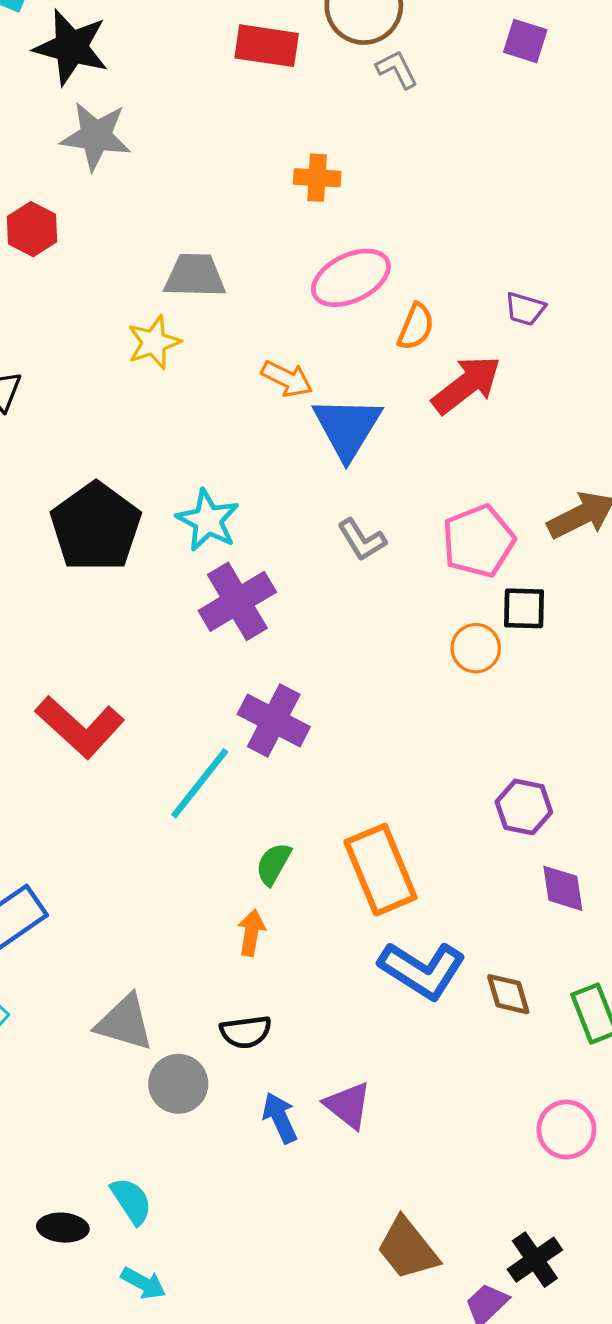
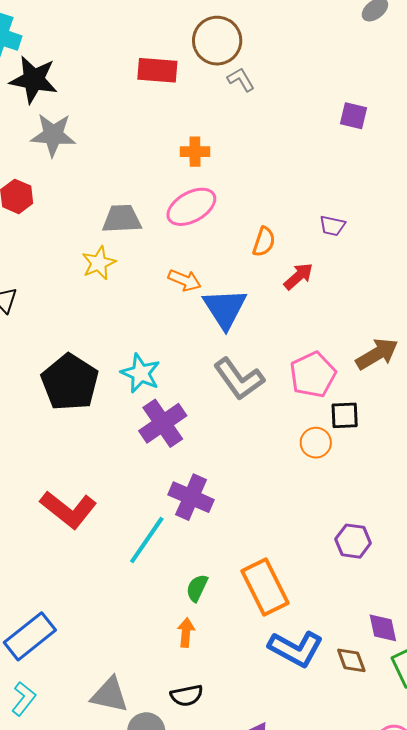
purple square: (525, 41) -> (354, 116), moved
pink ellipse: (351, 278) -> (191, 207), moved
red arrow: (466, 385) -> (298, 276), size x0.7
gray L-shape: (362, 540) -> (239, 379), size x1.6
purple diamond: (563, 888) -> (383, 628), moved

